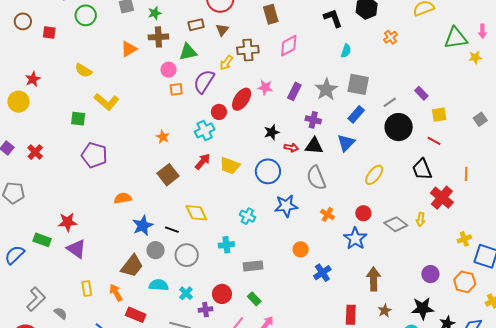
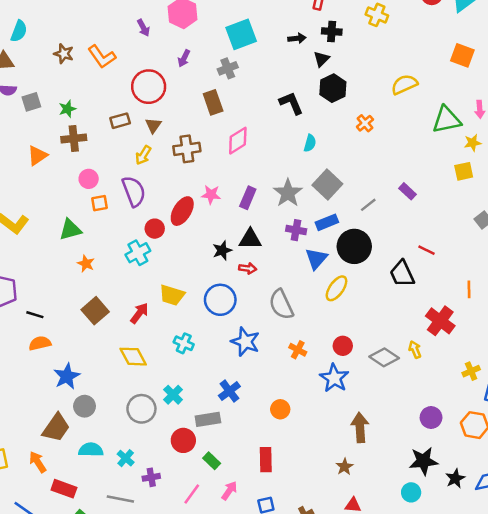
green triangle: (188, 52) -> (70, 230), moved
yellow arrow: (226, 63) -> (143, 155), moved
purple semicircle: (204, 81) -> (134, 191), turned 130
gray square: (358, 84) -> (327, 184), turned 35
blue rectangle: (356, 114) -> (327, 222), turned 30
yellow square: (439, 115) -> (464, 171), moved
purple cross: (313, 120) -> (296, 230), moved
black circle: (399, 127) -> (354, 246), moved
black triangle: (314, 146) -> (250, 239), moved
red arrow: (203, 162) -> (139, 313), moved
black trapezoid: (422, 169) -> (402, 274), moved
yellow ellipse: (374, 175) -> (336, 288), moved
blue star: (286, 206) -> (245, 342), turned 30
cyan cross: (247, 216) -> (184, 343), moved
yellow arrow: (421, 219) -> (415, 350), turned 152
black line: (172, 230) -> (35, 315), moved
cyan cross: (226, 245) -> (173, 395), turned -35
orange circle: (301, 249) -> (280, 409), moved
gray circle: (187, 255) -> (141, 409), moved
blue cross: (322, 273) -> (229, 391), moved
red circle: (222, 294) -> (183, 440), moved
brown star: (385, 311) -> (345, 467), moved
red rectangle: (351, 315) -> (266, 460), moved

